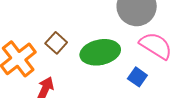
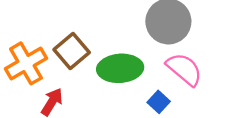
brown square: (56, 43) -> (72, 51), size x1.4

